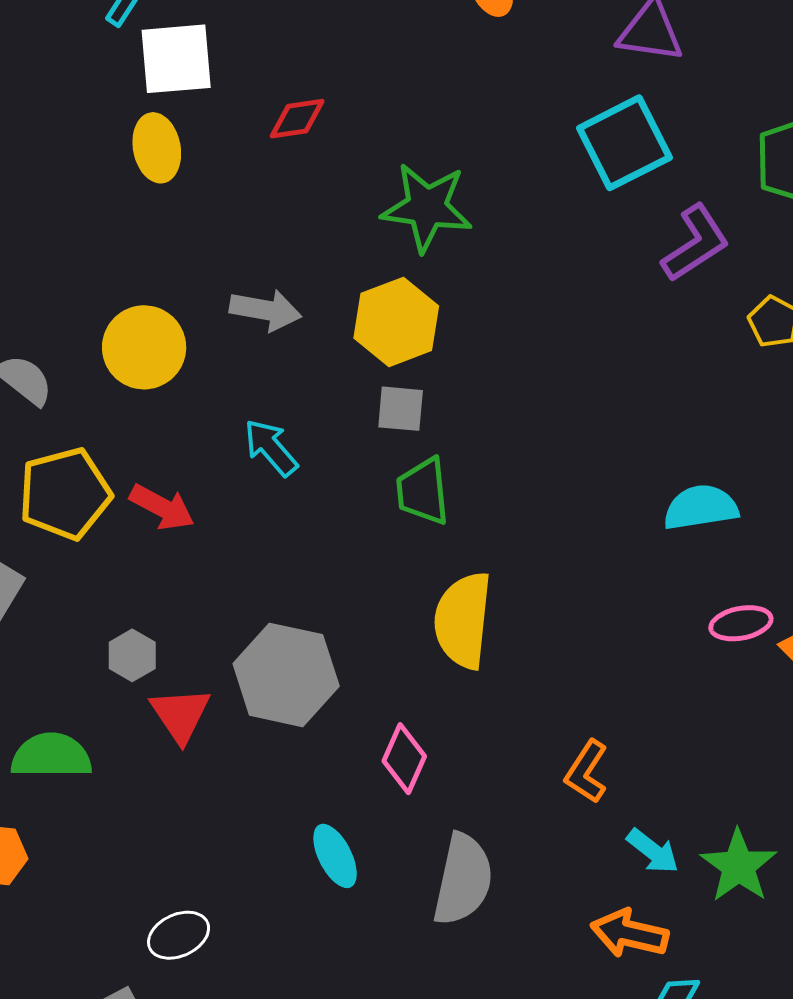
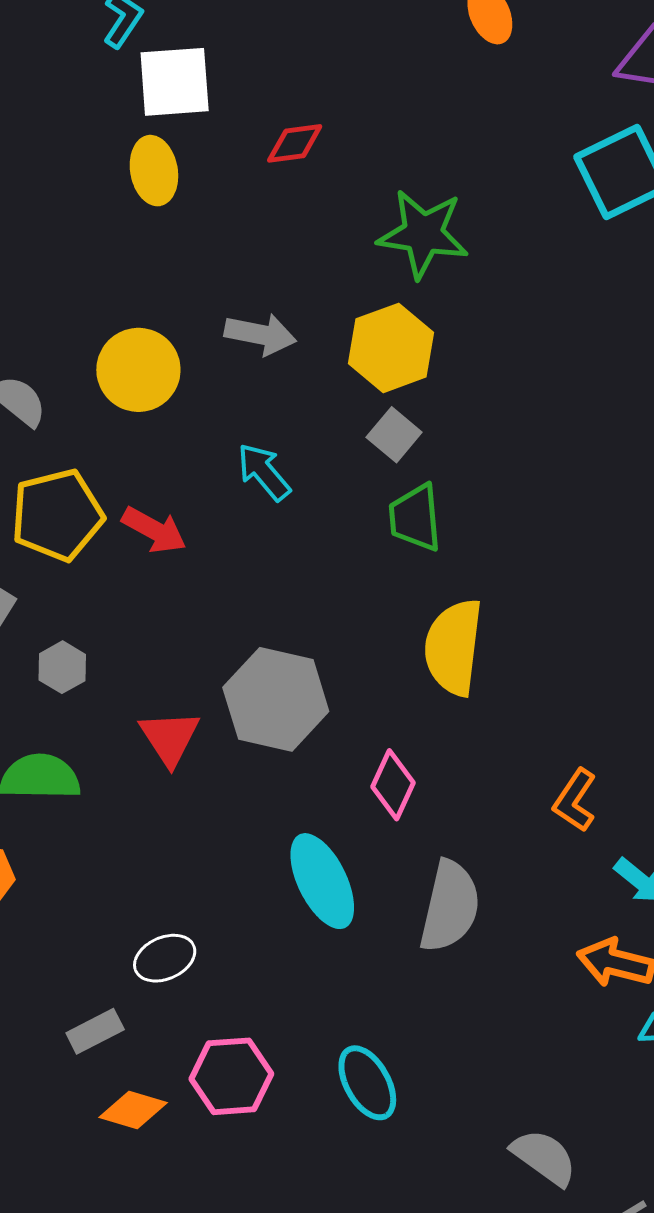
gray square: (401, 409) -> (394, 435), turned 34
gray hexagon: (132, 655) -> (62, 667), moved
cyan ellipse: (335, 856) -> (322, 881), size x1.5

